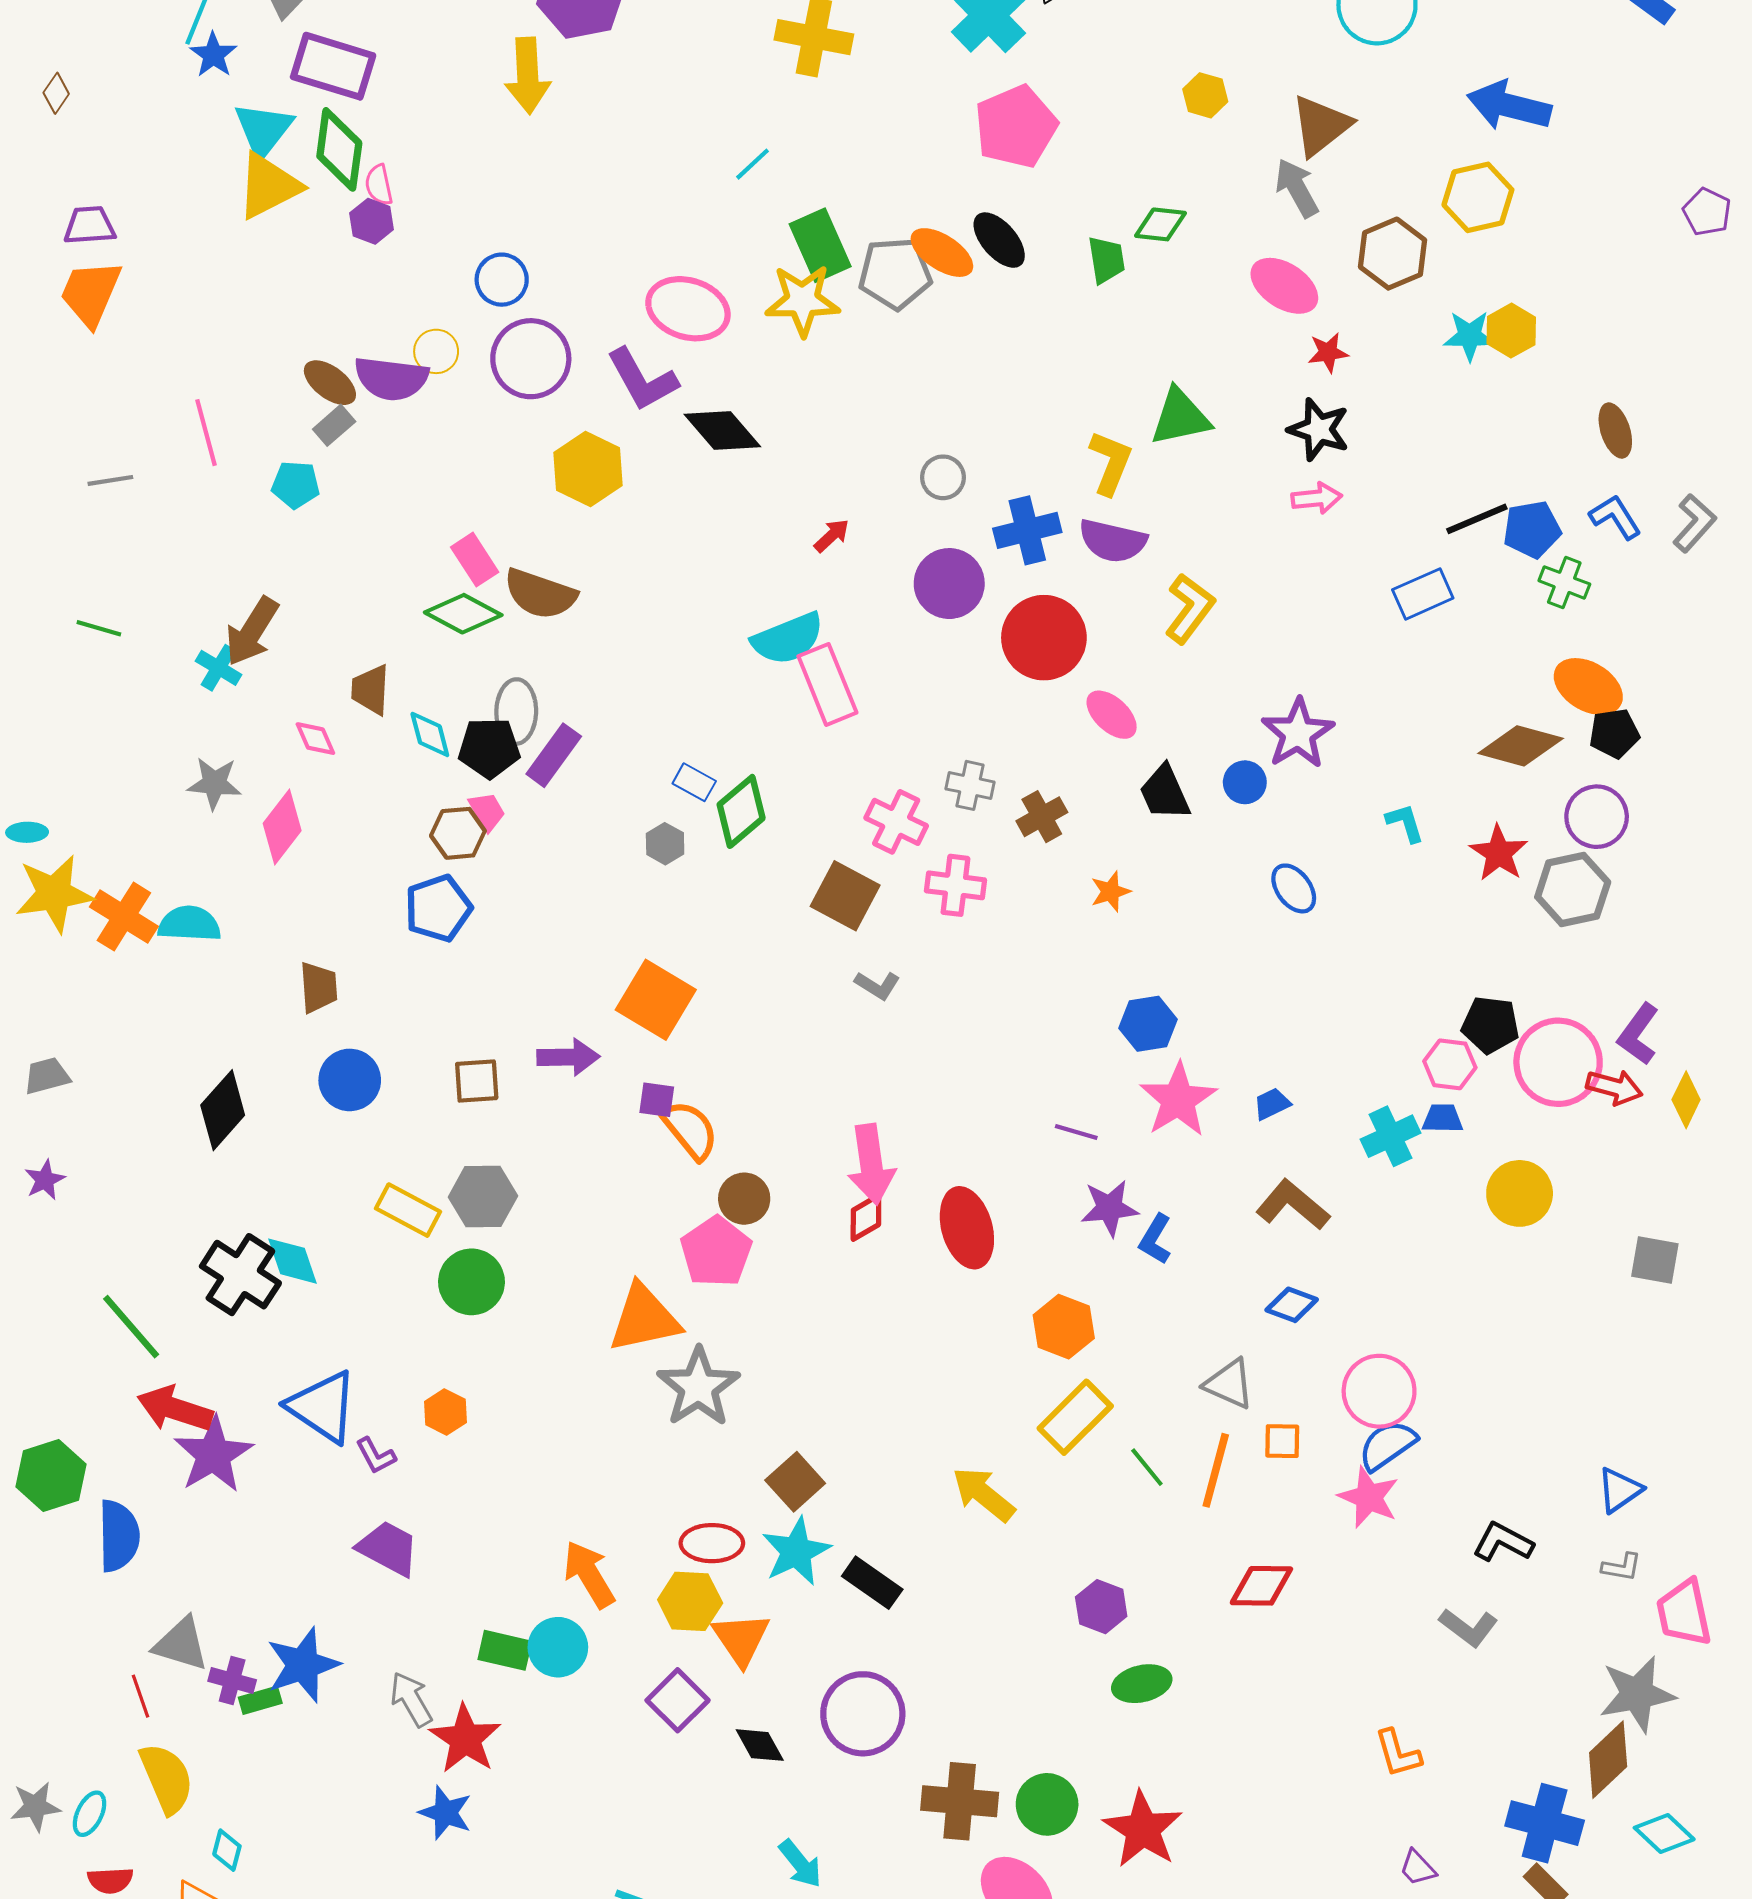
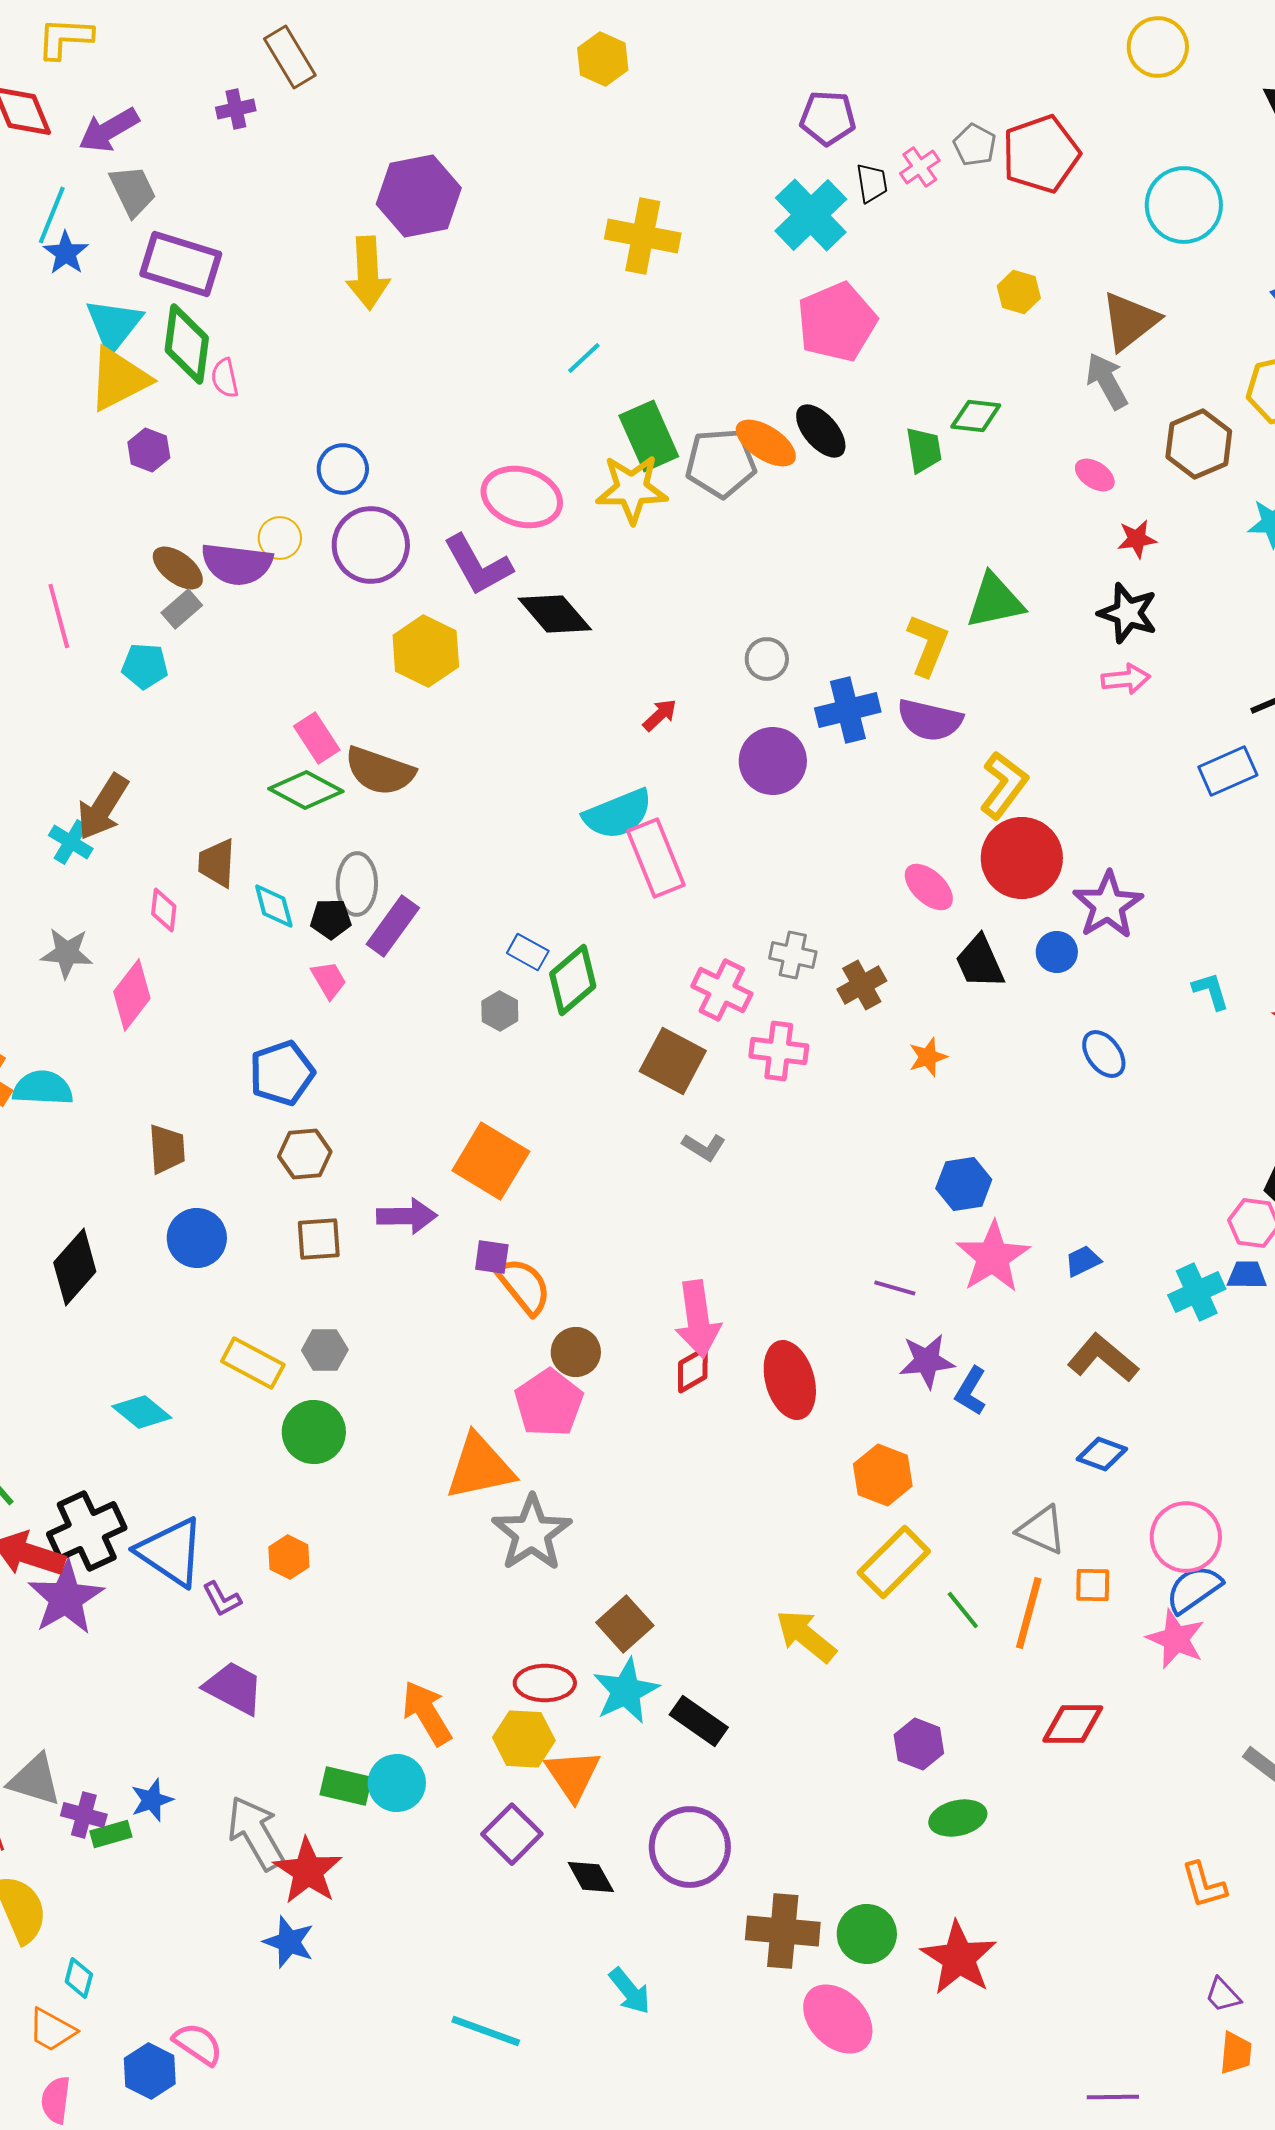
purple hexagon: (372, 221) -> (149, 450), moved
pink ellipse: (1284, 286) -> (1095, 475), size x0.6
red circle: (1044, 638) -> (1022, 858), moved
pink diamond: (315, 739) -> (164, 910), turned 30
black pentagon: (489, 748) -> (331, 919), size x0.7
brown hexagon: (458, 833) -> (305, 1154), moved
gray hexagon: (483, 1197) -> (325, 1350), size x0.7
cyan diamond: (292, 1261) -> (142, 1412), turned -32
black cross: (240, 1275) -> (87, 1531), moved, turned 32
blue star: (303, 1665) -> (152, 1800), size x0.6
gray arrow: (411, 1699) -> (256, 1833), size x1.4

